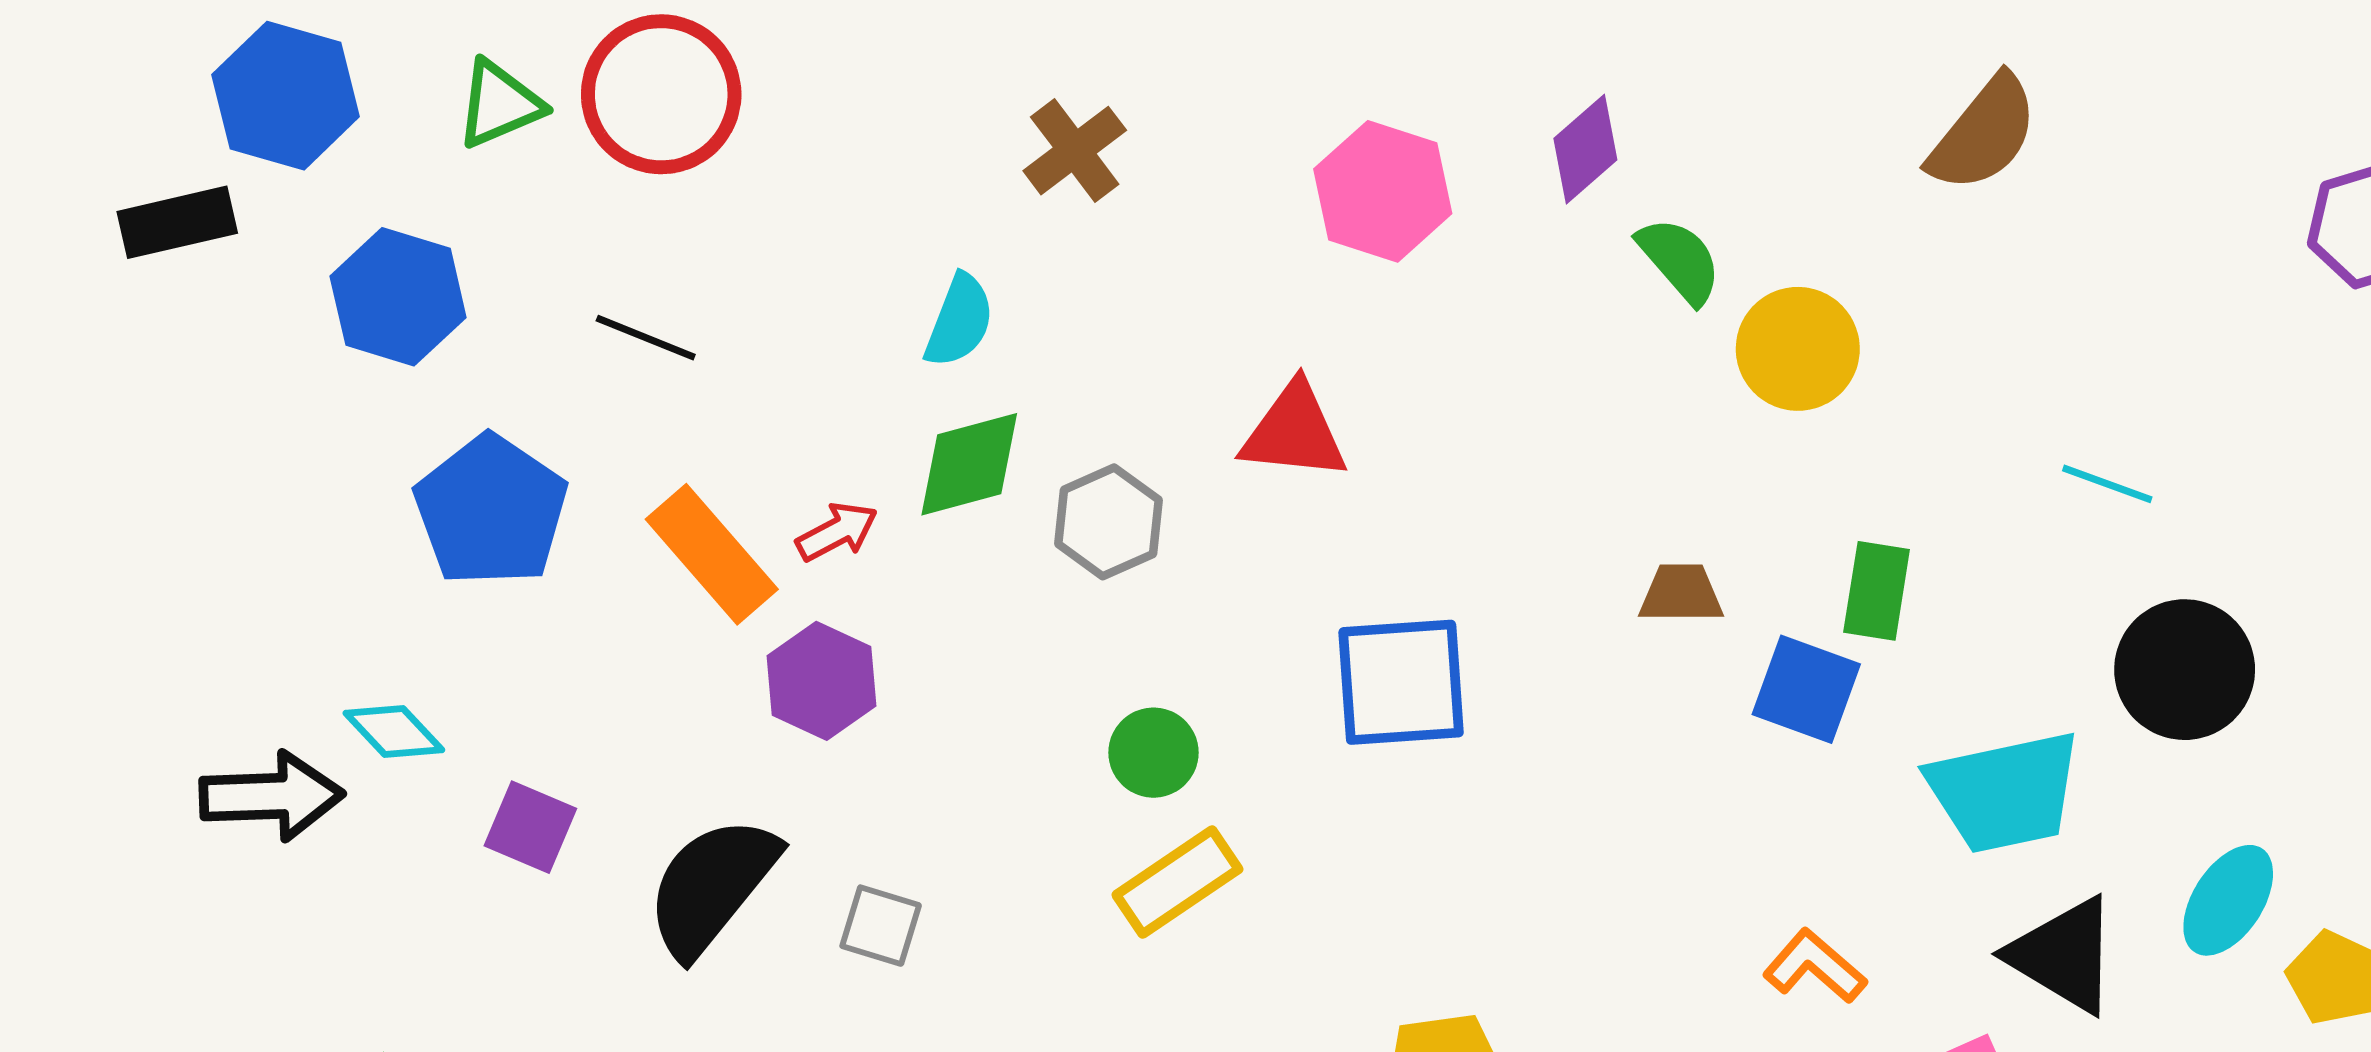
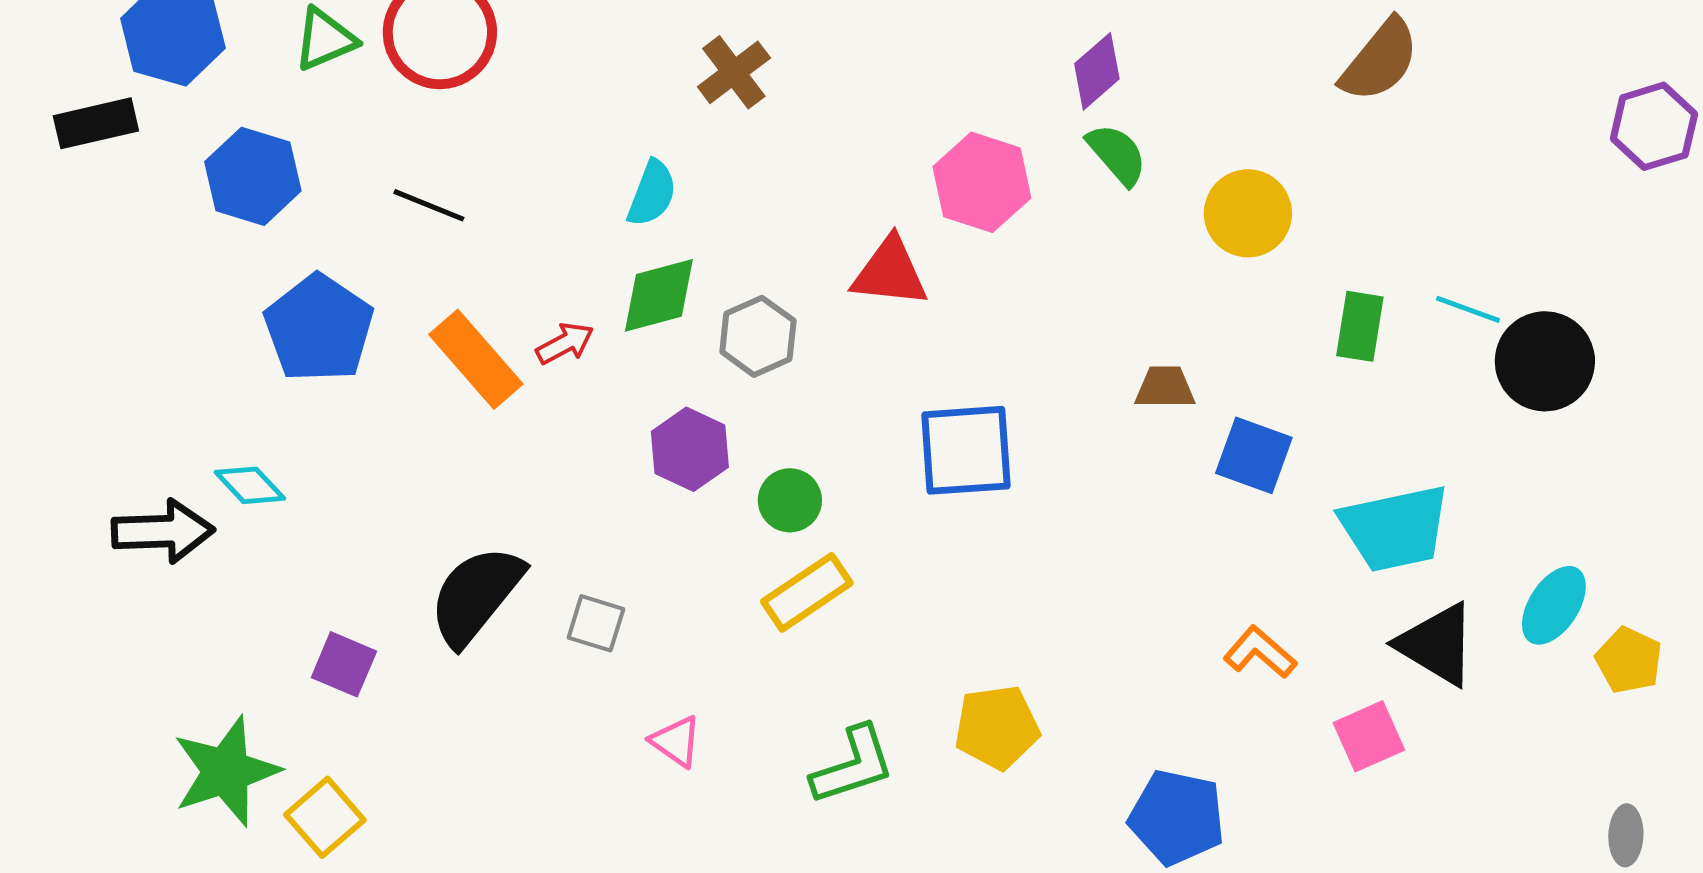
pink hexagon: (1383, 191) -> (982, 182), moved
green semicircle: (1680, 260) -> (1117, 154), moved
green rectangle: (1877, 591) -> (1360, 326), moved
black circle: (2185, 670) -> (1545, 361), moved
purple hexagon: (822, 681) -> (690, 449), moved
purple square: (530, 827) -> (344, 664), moved

